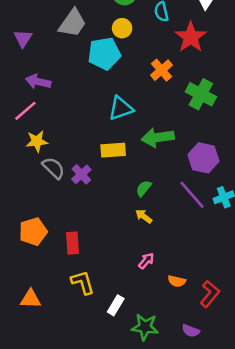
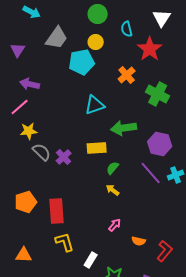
yellow rectangle: (113, 150) -> (97, 148), moved
red rectangle: (72, 243) -> (57, 211), size x1.4

